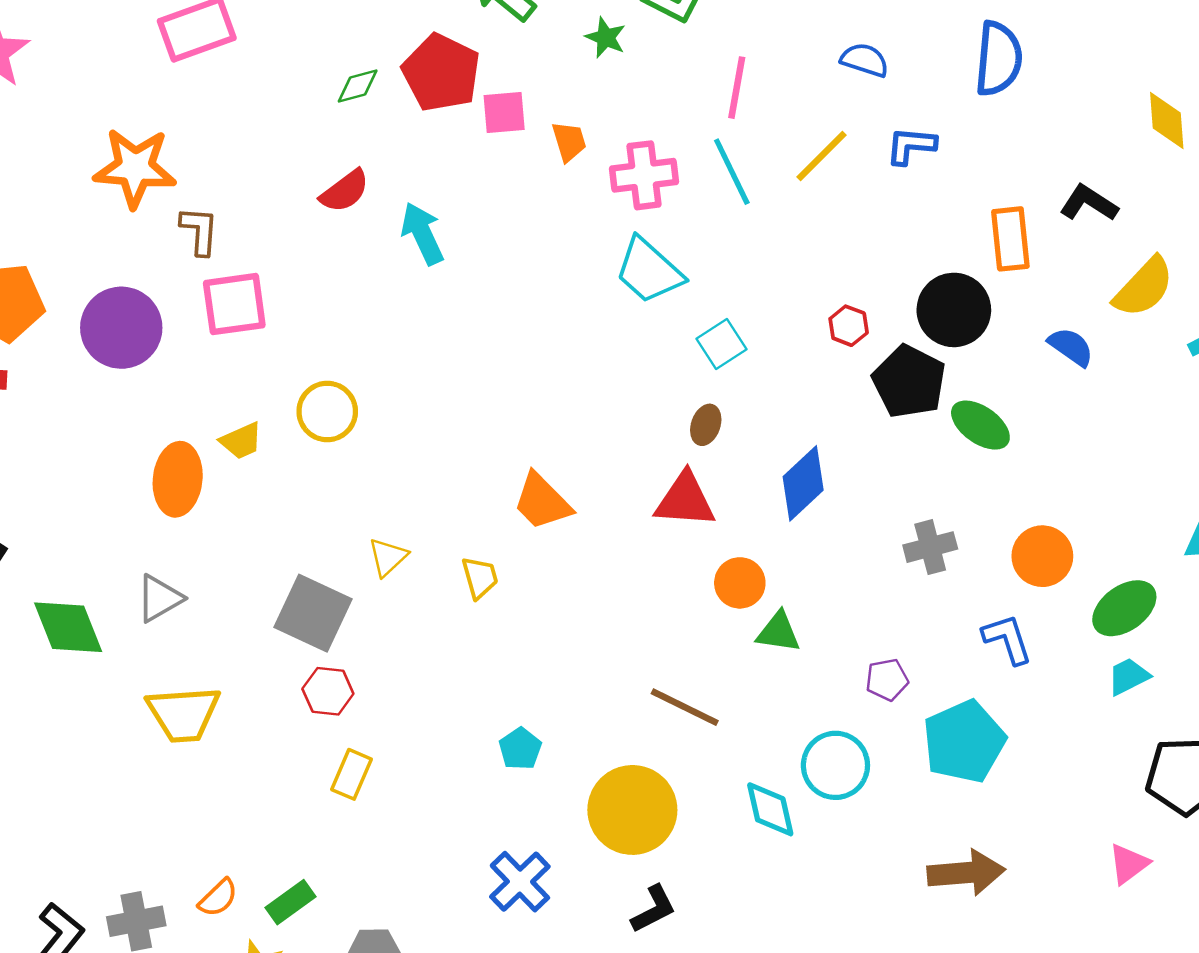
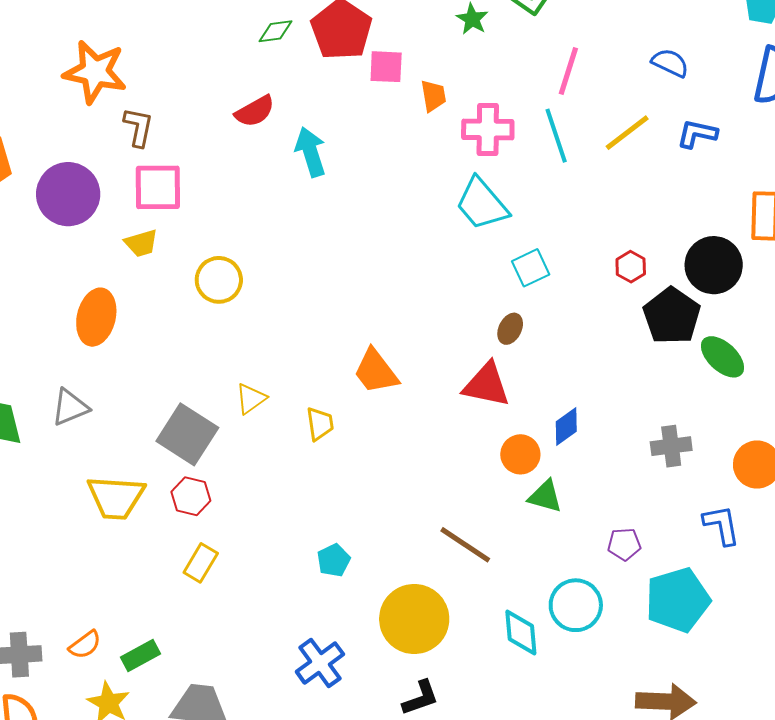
yellow trapezoid: (241, 441) -> (141, 243), moved
blue diamond: (803, 483) -> (566, 426), moved, size x0.7
yellow trapezoid: (183, 714) -> (116, 497), moved

